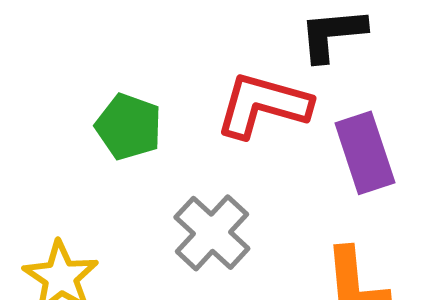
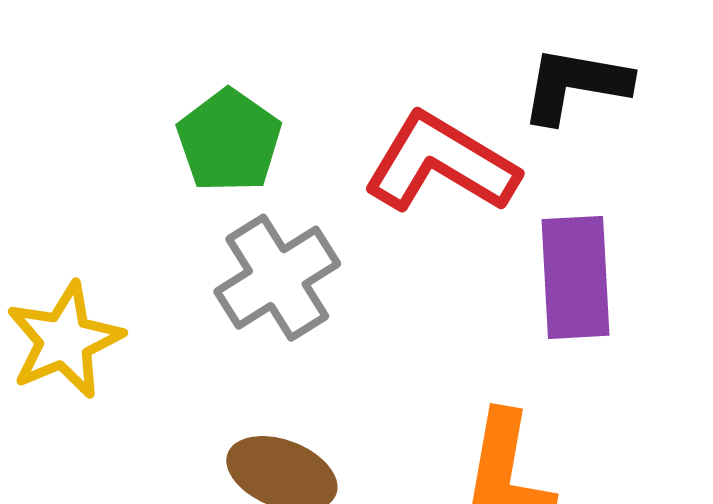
gray cross: (212, 233) -> (277, 278), moved

